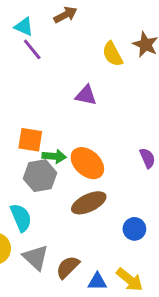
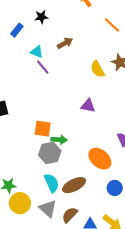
purple triangle: (86, 95) -> (88, 106), moved
orange ellipse: (87, 163) -> (100, 159), moved
brown ellipse: (89, 203) -> (74, 185), moved
cyan semicircle: (21, 218) -> (52, 183), moved

